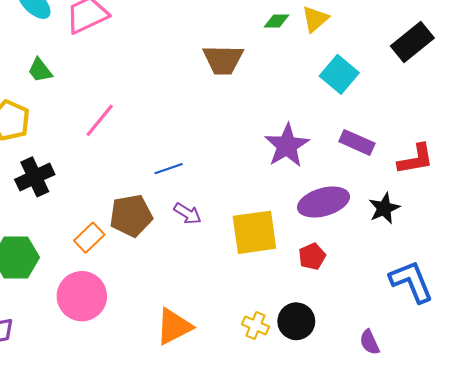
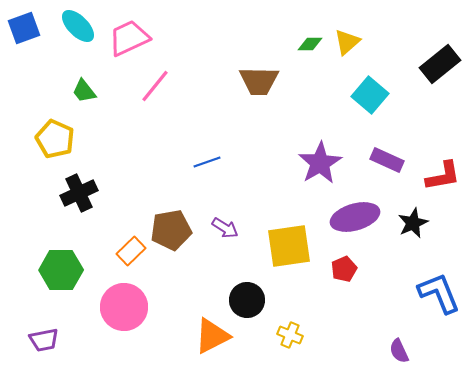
pink line: (100, 120) -> (155, 86), moved
blue line: (169, 169) -> (207, 162), moved
black circle: (296, 321) -> (247, 300), moved

